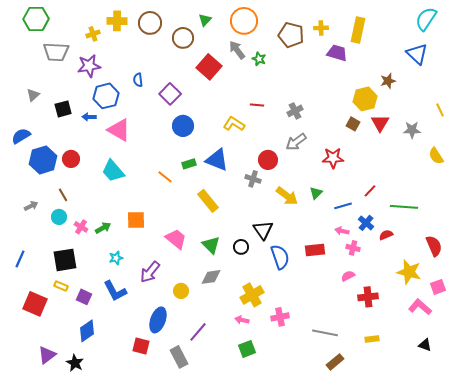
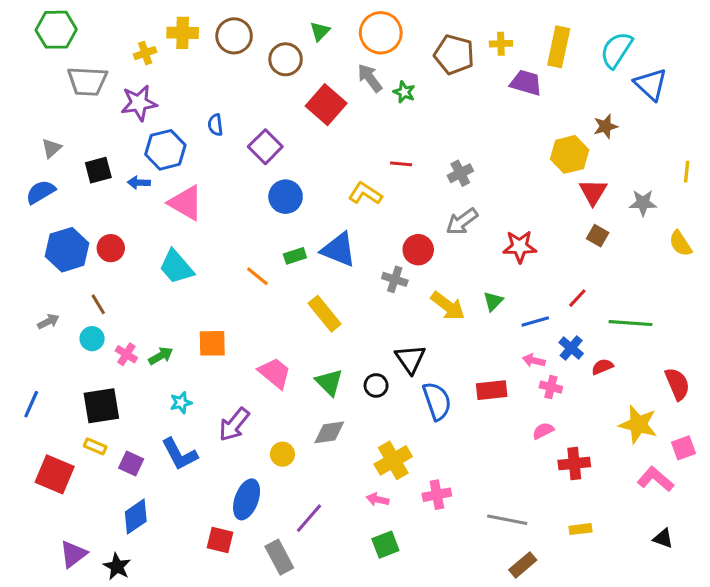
cyan semicircle: (426, 19) -> (616, 50), moved
yellow line: (440, 110) -> (687, 172), turned 32
brown square: (353, 124) -> (598, 236), moved
blue semicircle: (21, 136) -> (41, 192), moved

